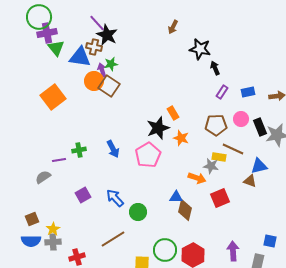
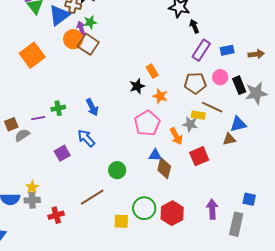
blue triangle: (80, 57) -> (59, 15), turned -45
purple rectangle: (222, 92) -> (201, 50), size x1.5
black star: (158, 128) -> (137, 86), size x0.7
pink pentagon: (148, 155) -> (147, 123), moved
orange arrow: (197, 178) -> (176, 136), turned 42
brown triangle: (250, 181) -> (229, 139), turned -32
blue arrow: (115, 198) -> (86, 138), moved
brown square: (32, 219) -> (11, 124), moved

